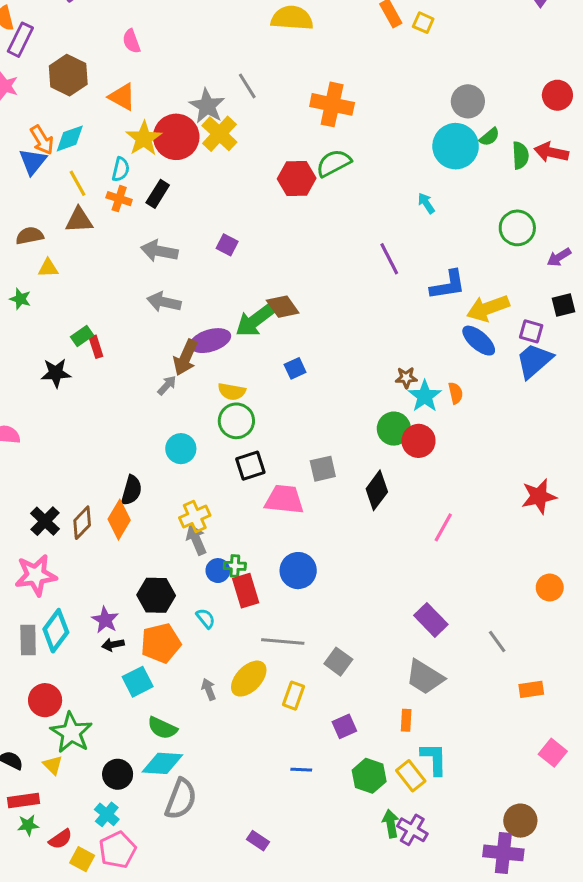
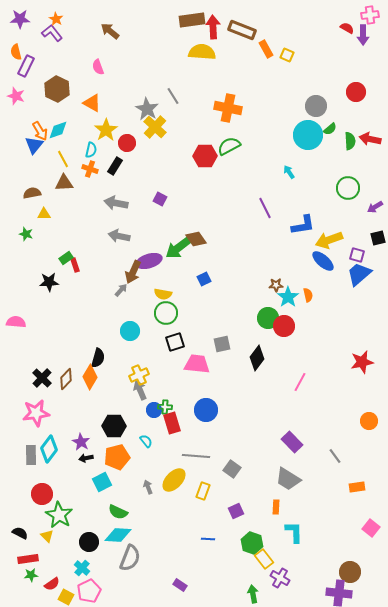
red circle: (557, 95) -> (356, 92), moved
red circle: (176, 137) -> (127, 143), moved, size x0.6
yellow rectangle: (411, 776) -> (264, 559), moved
green arrow: (391, 824) -> (253, 594), moved

